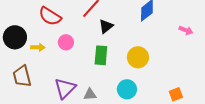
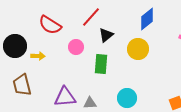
pink circle: (66, 42) -> (76, 47), moved
yellow circle: (138, 57) -> (138, 49), moved
purple triangle: (65, 88) -> (65, 97), turned 40

